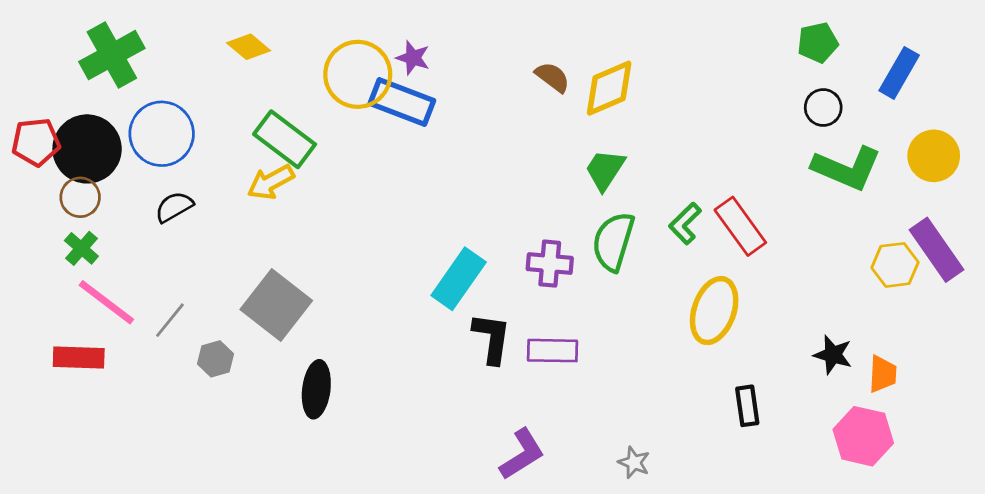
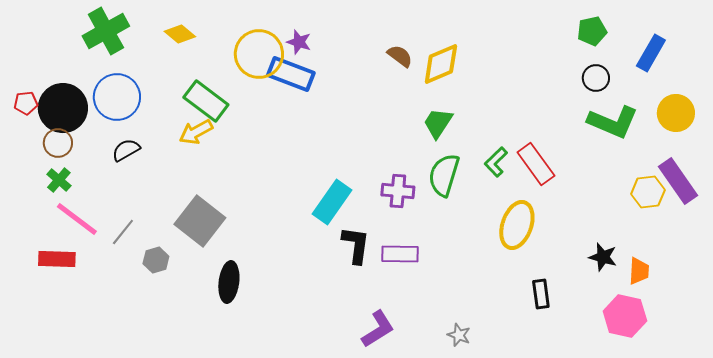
green cross: (112, 55) -> (106, 31), moved
red pentagon: (36, 142) -> (26, 103), size x0.7

